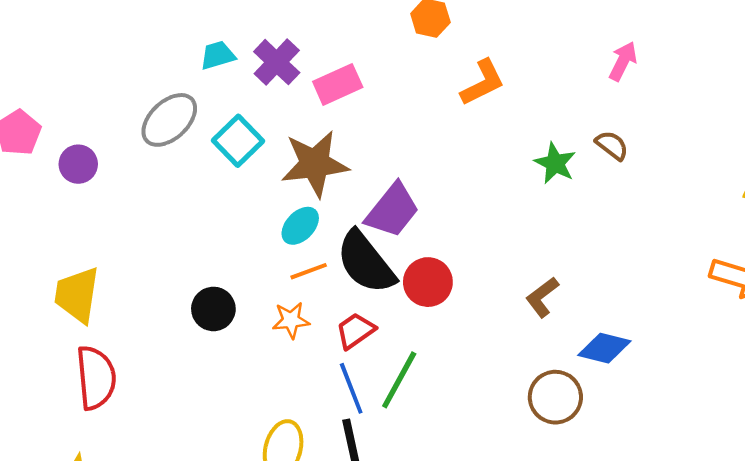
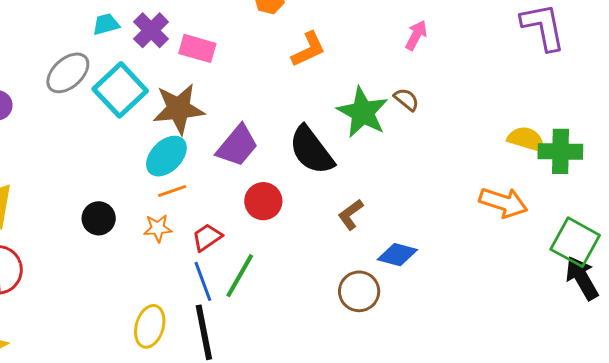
pink rectangle: (338, 84) -> (197, 48), turned 39
cyan square: (238, 141) -> (120, 90), size x1.4
green star: (555, 163) -> (363, 112), size x1.6
cyan ellipse: (300, 226) -> (166, 156), size x1.4
black semicircle: (366, 262) -> (311, 150), moved

